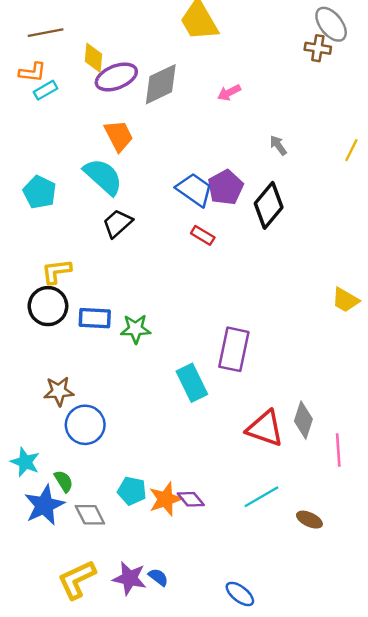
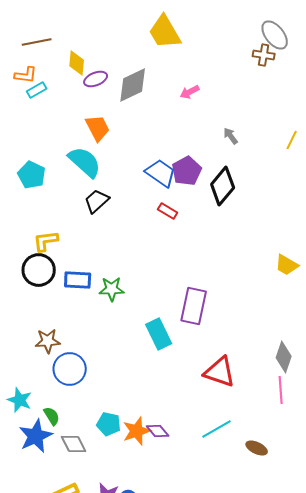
purple ellipse: (116, 77) -> (96, 79), size x0.7
gray diamond: (303, 420) -> (284, 357), moved

